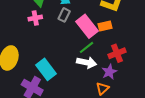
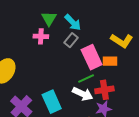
red cross: (117, 53) -> (104, 90), moved
cyan rectangle: (46, 69) -> (52, 102), moved

